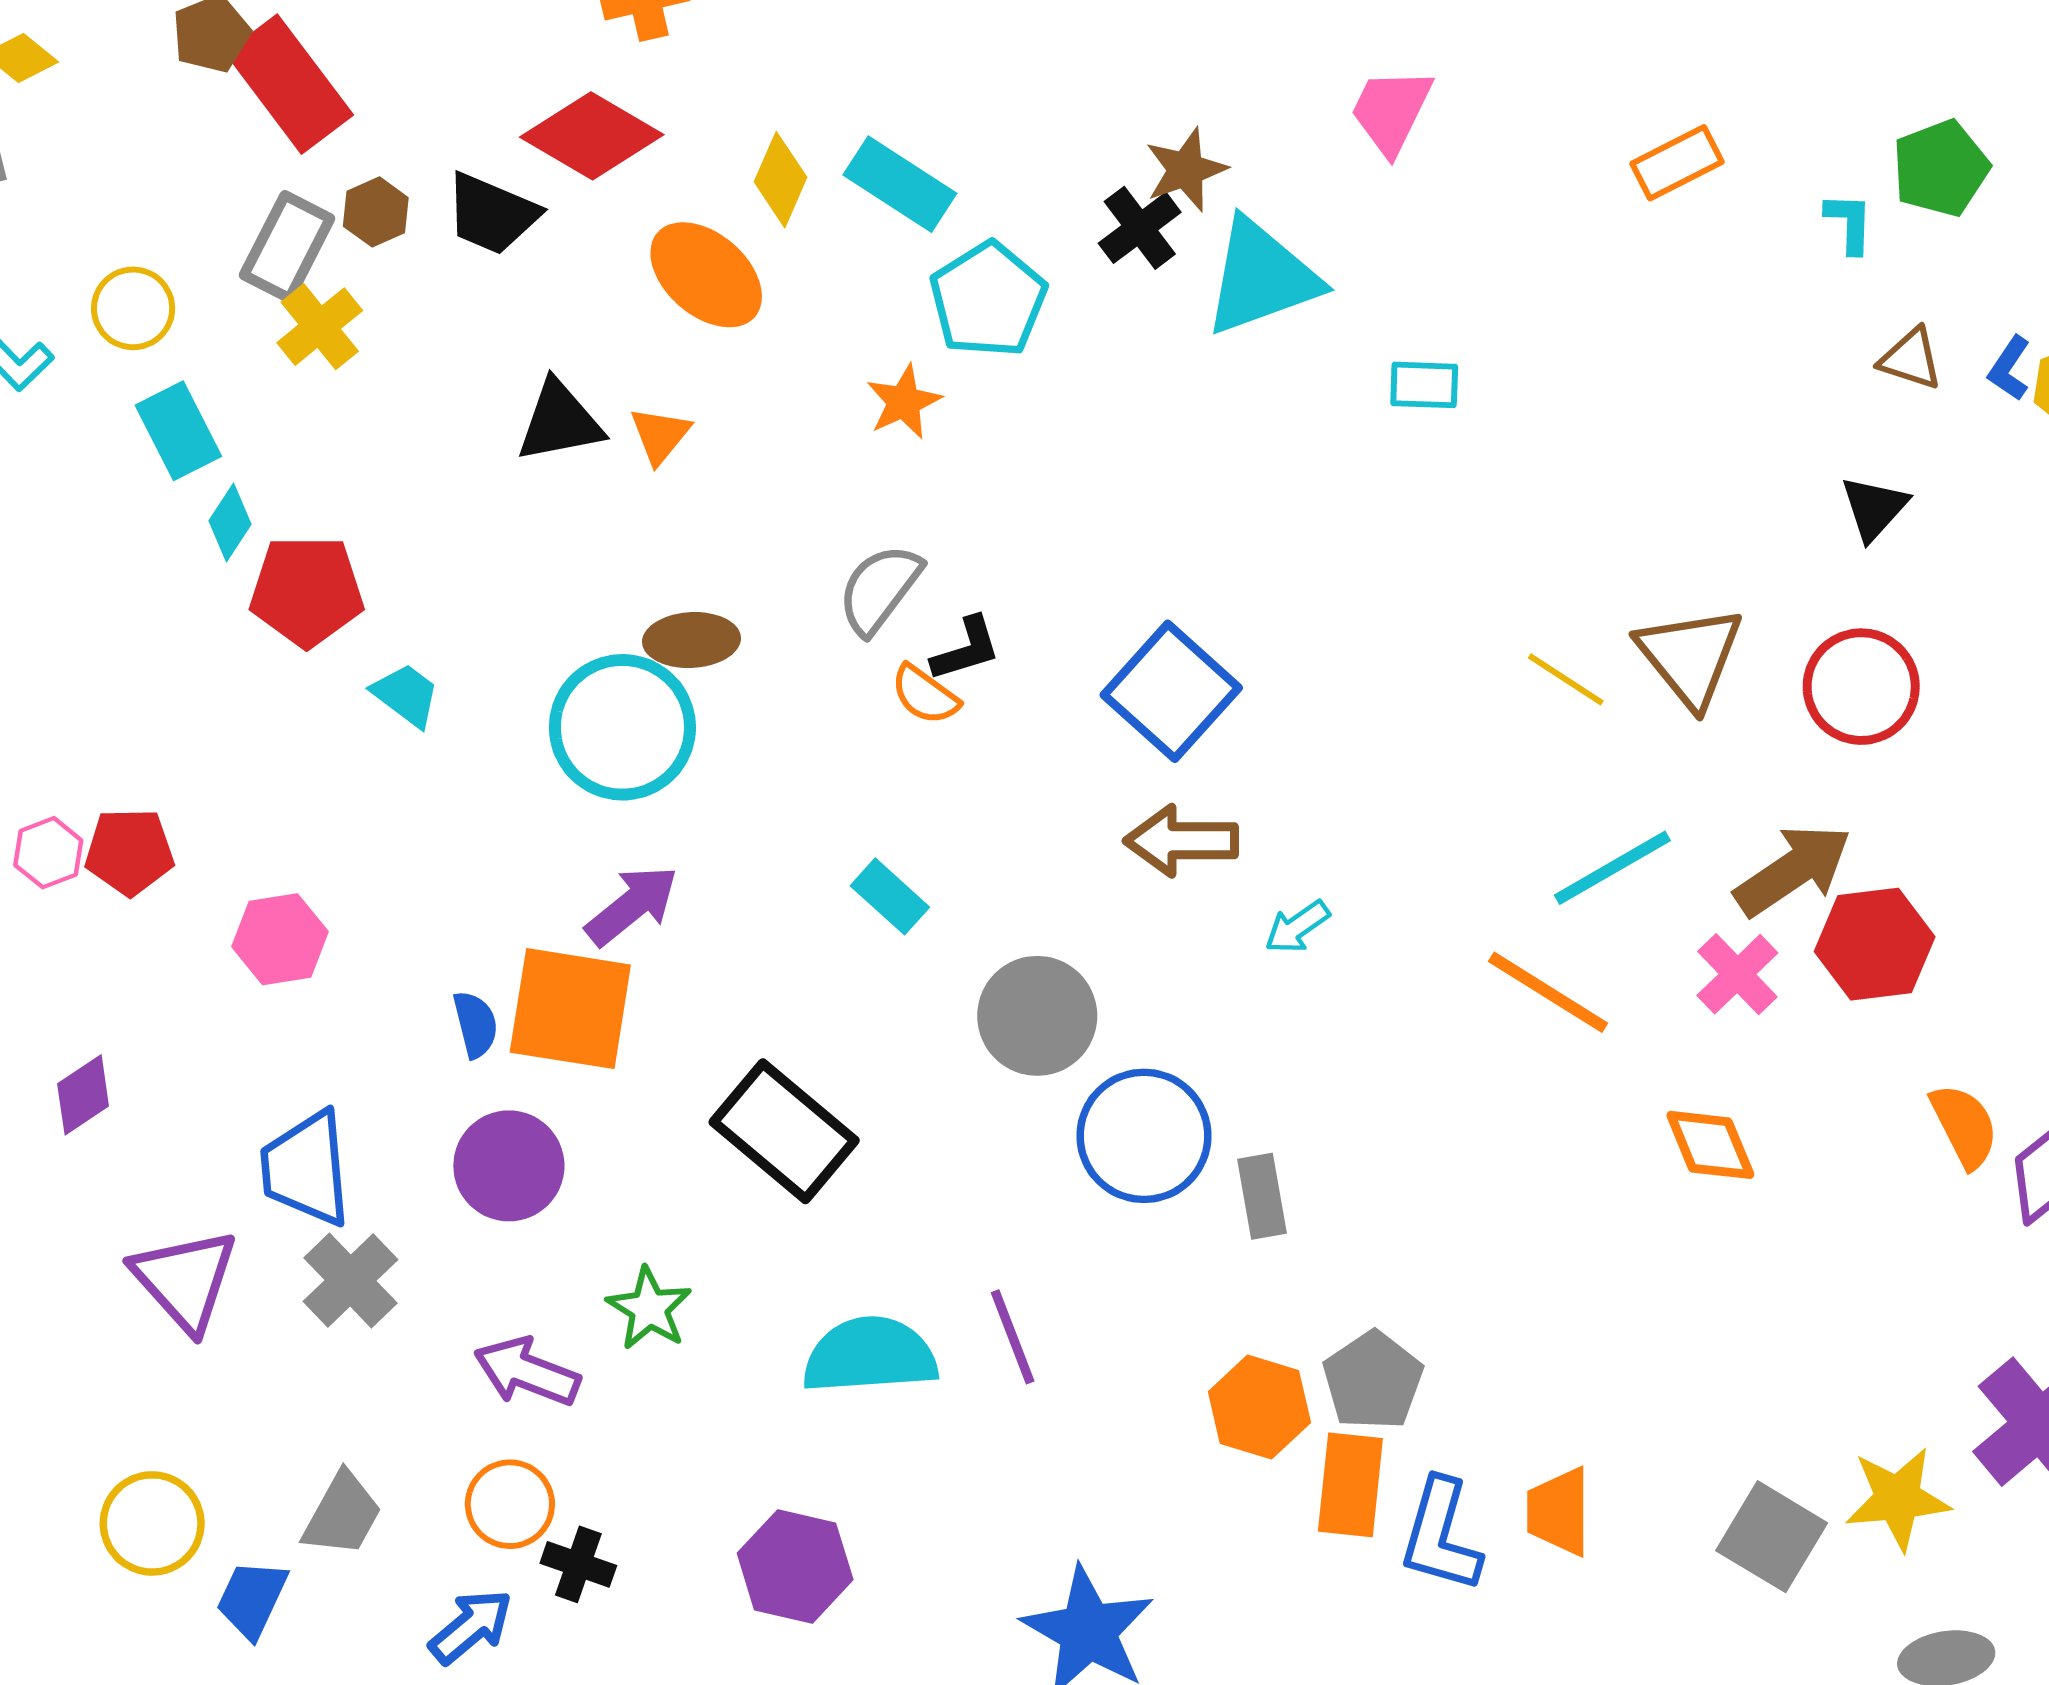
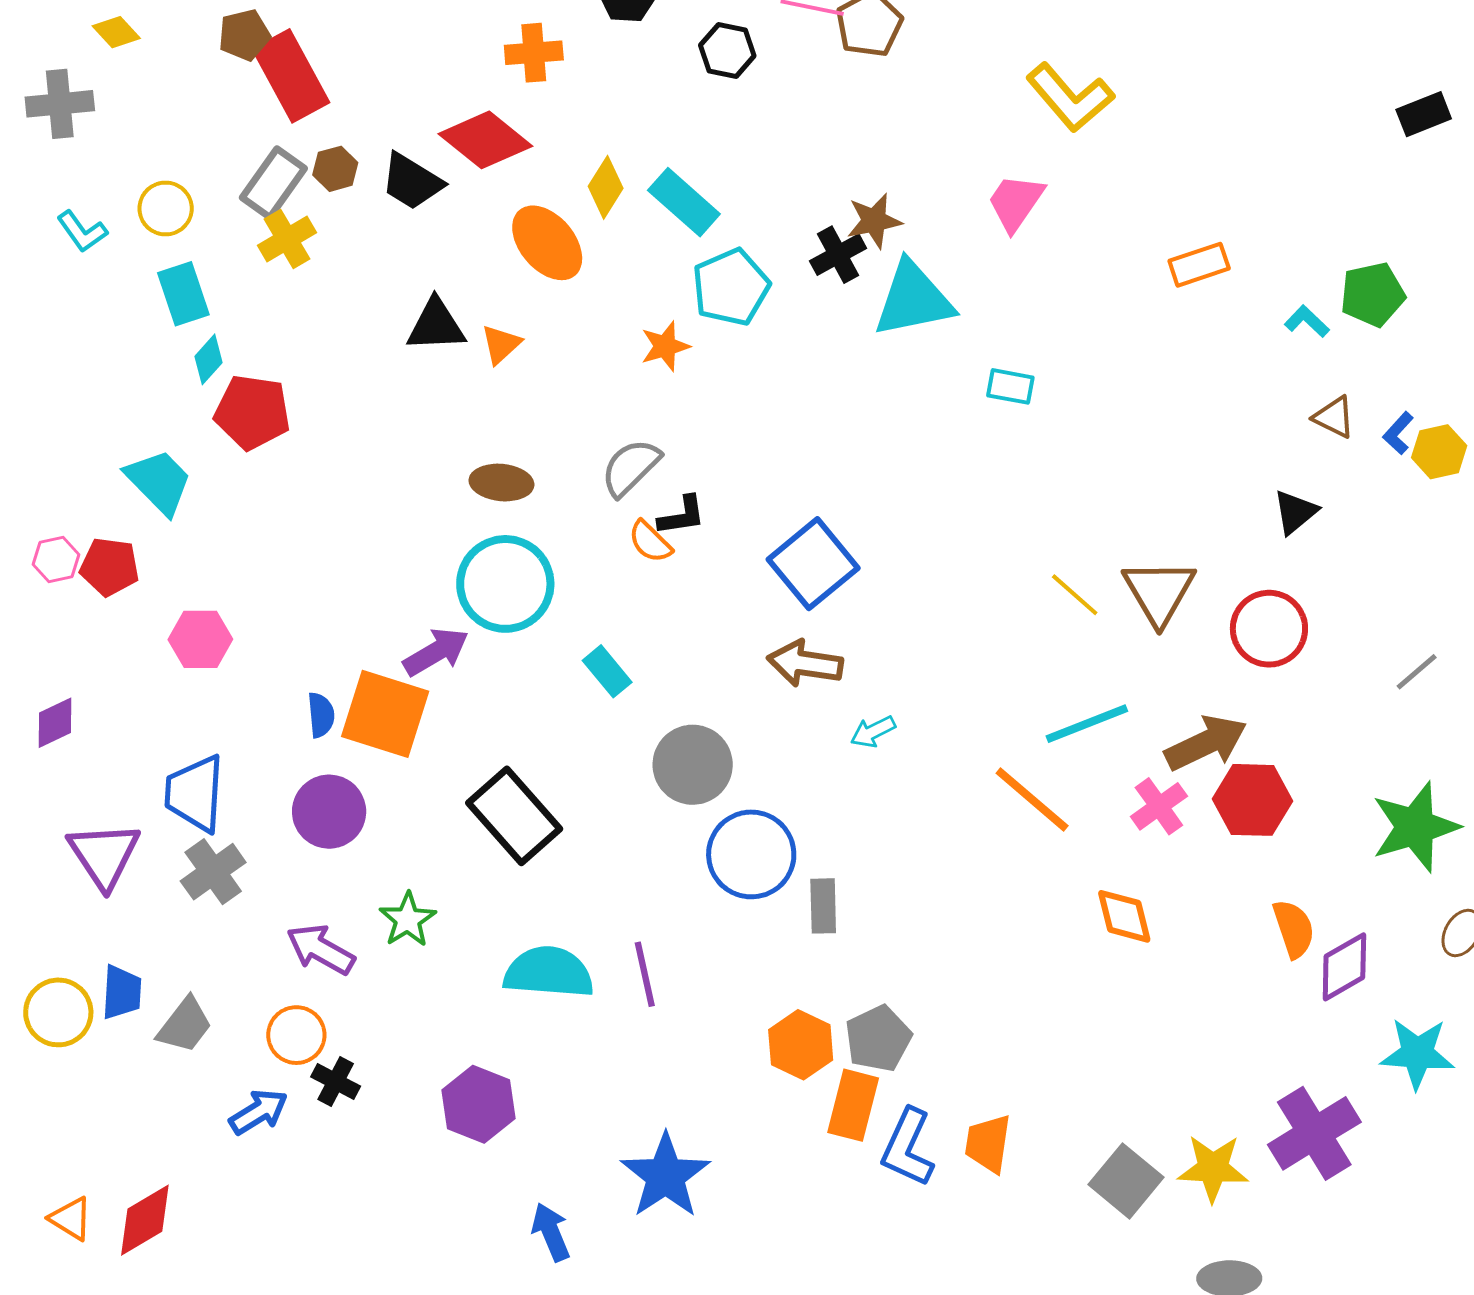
cyan L-shape: (1849, 223) -> (1307, 321), turned -57
cyan trapezoid: (406, 695) -> (159, 482), moved, size x1.5
cyan circle: (622, 727) -> (505, 584), moved
blue trapezoid: (252, 1599) -> (122, 992), moved, turned 150

